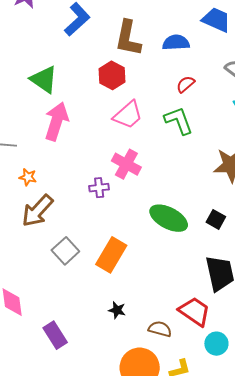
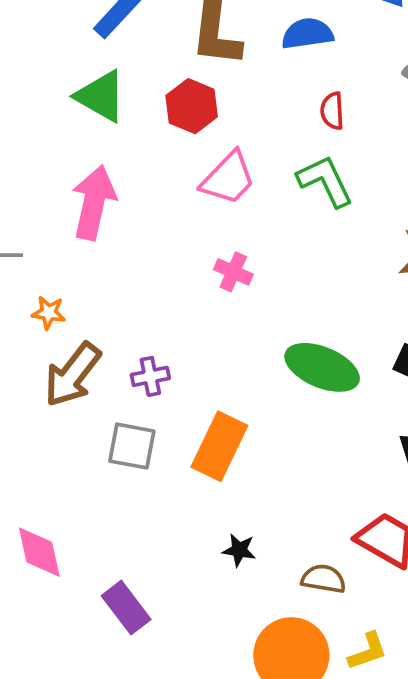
green triangle: (44, 79) -> (101, 96), moved
red semicircle: (185, 84) -> (332, 111), turned -48
pink cross: (126, 164) -> (233, 272), size x0.7
purple cross: (99, 188) -> (150, 376), moved
gray square: (65, 251) -> (132, 446), turned -32

